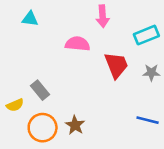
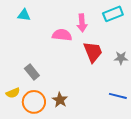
pink arrow: (103, 16) -> (82, 23), moved
cyan rectangle: (146, 35) -> (113, 14), moved
yellow semicircle: (15, 105) -> (13, 93), moved

